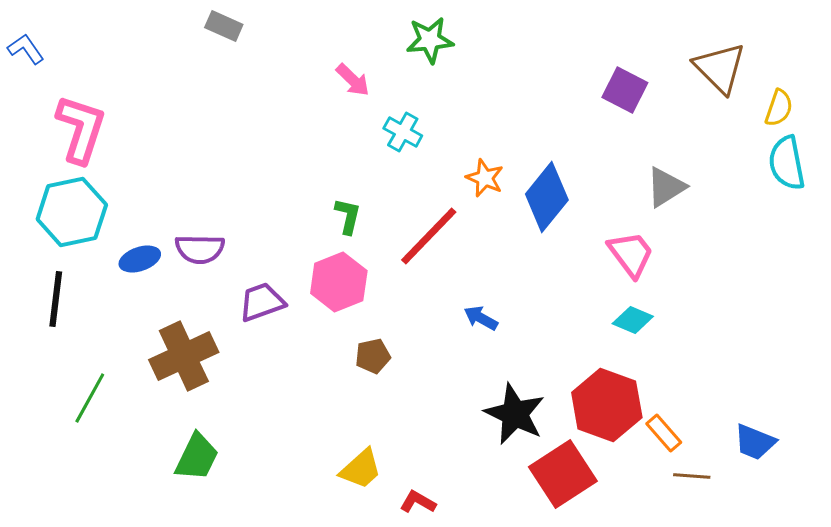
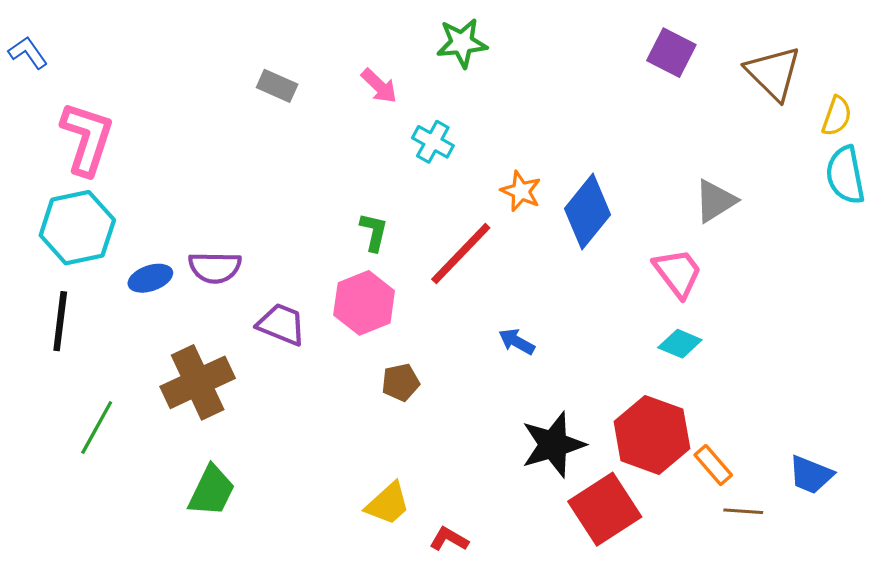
gray rectangle: (224, 26) -> (277, 86), moved
purple square: (625, 90) -> (671, 53), moved
purple trapezoid: (262, 302) -> (281, 324), turned 42
black star: (515, 414) -> (553, 445), turned 30

